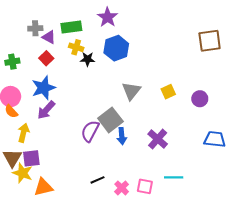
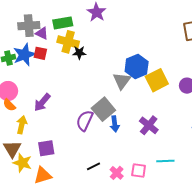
gray cross: (35, 28) -> (29, 26), size x1.5
yellow cross: (76, 47) -> (68, 42), size x1.5
blue hexagon: (116, 48) -> (137, 67), moved
red square: (46, 58) -> (40, 53), turned -32
blue star: (43, 88) -> (24, 55), moved
yellow square: (168, 92) -> (157, 80), size x1.6
purple square: (31, 158) -> (46, 148), moved

